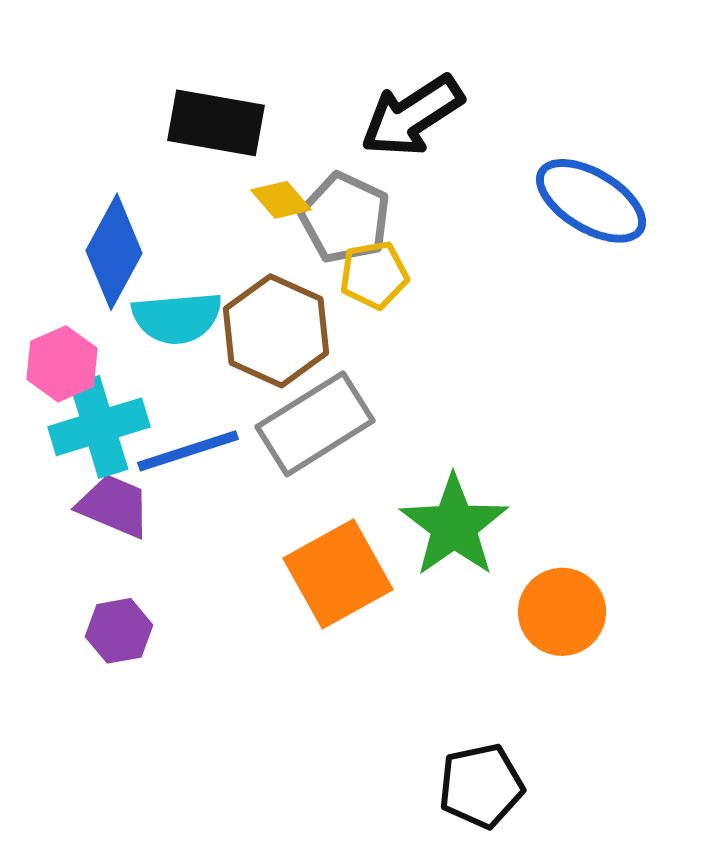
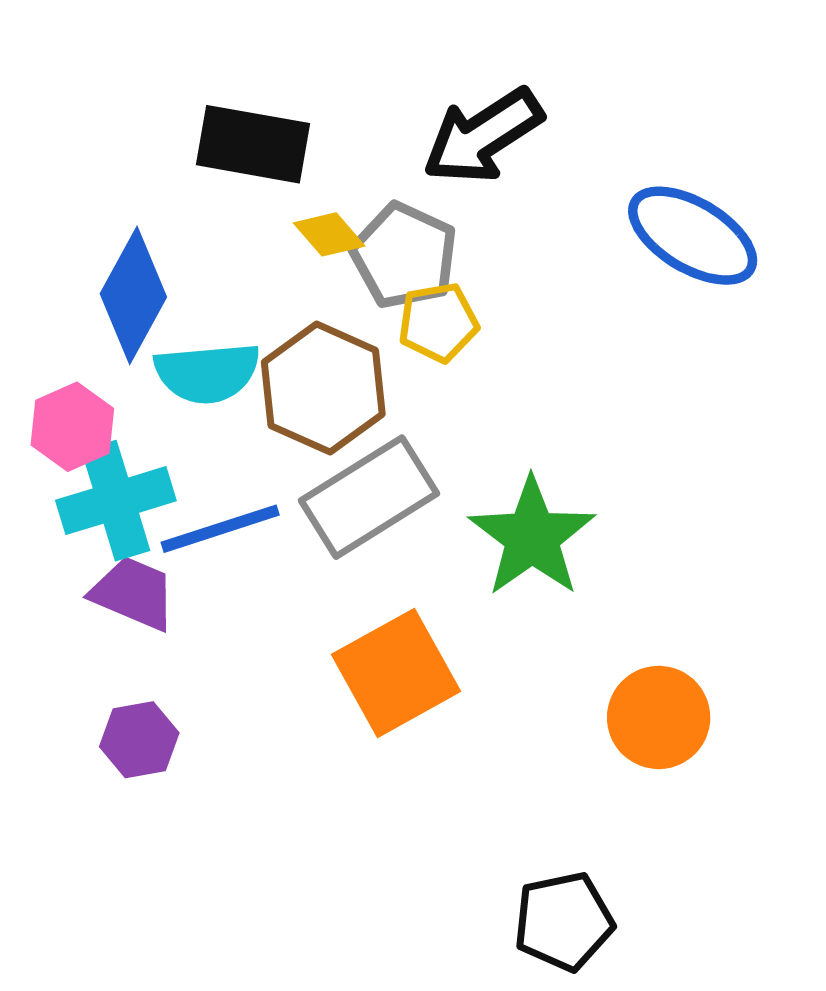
green star: (454, 526) -> (532, 537), moved

